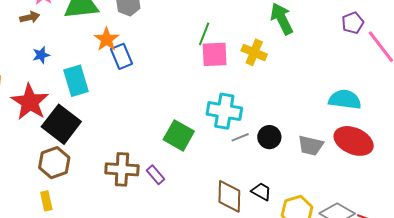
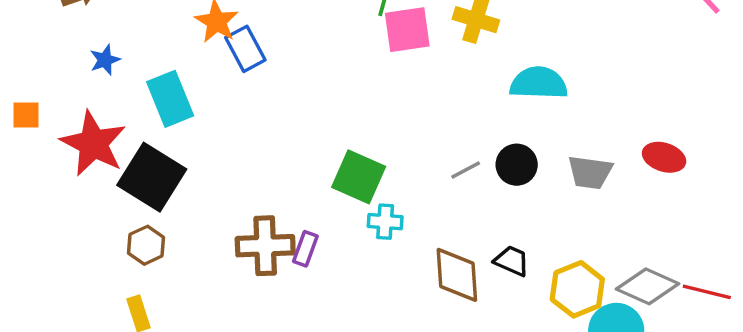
cyan semicircle: (345, 100) -> (539, 83), moved
cyan cross: (224, 111) -> (385, 222), moved, size x0.6
red ellipse: (354, 141) -> (664, 157), size x0.6
brown hexagon: (54, 163) -> (146, 245), size x0.7
purple rectangle: (156, 175) -> (305, 249), moved, turned 66

